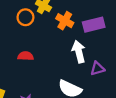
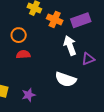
orange circle: (25, 17) -> (19, 35), moved

